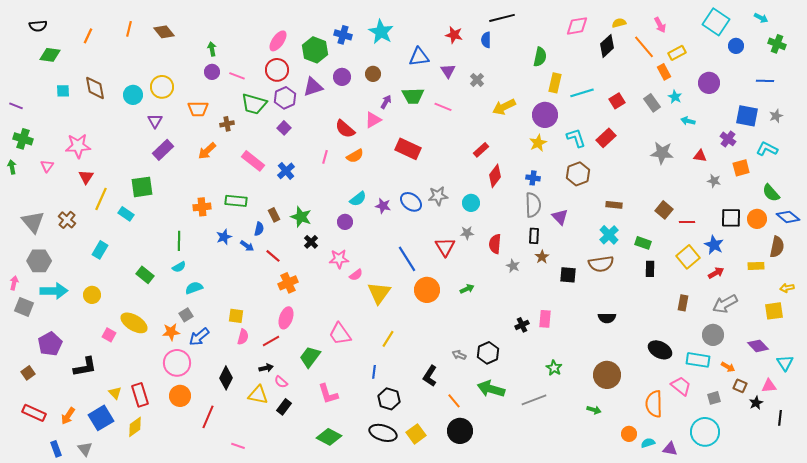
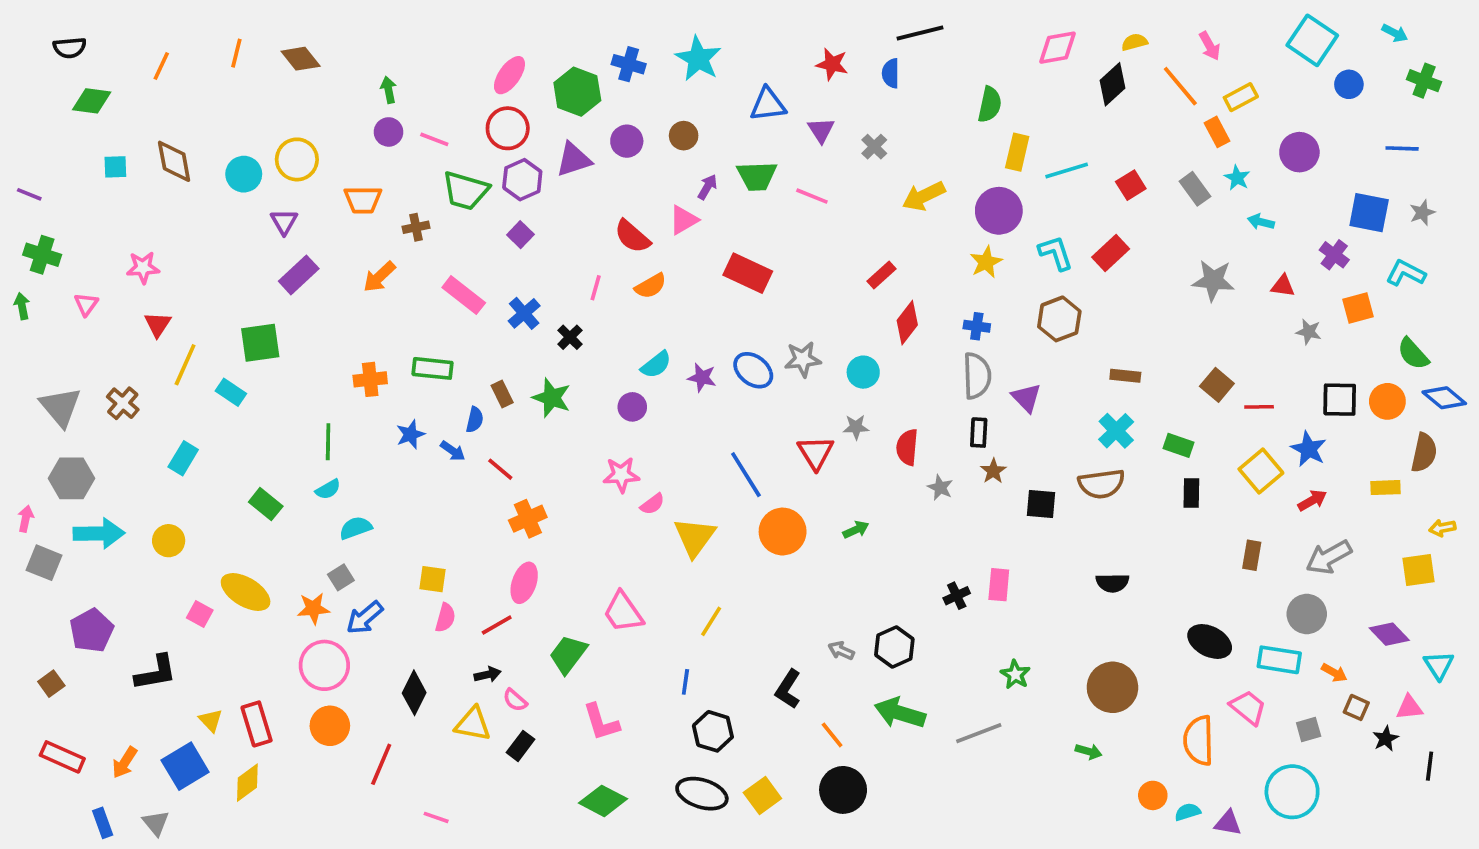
pink star: (78, 146) -> (143, 268), size x0.7
black cross: (311, 242) -> (570, 337), moved

